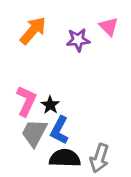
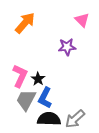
purple star: (78, 40) -> (67, 47), moved
gray arrow: (99, 158) -> (75, 119), turned 30

